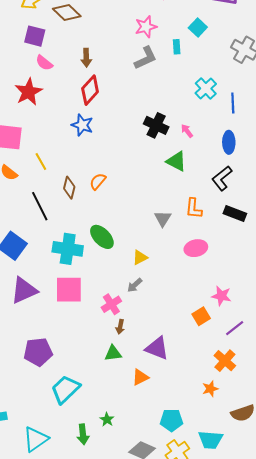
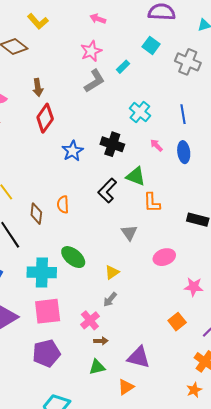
cyan square: (198, 28) -> (151, 45), moved
cyan rectangle: (177, 47) -> (123, 67), turned 56
cyan cross: (206, 89) -> (140, 112), moved
blue star: (82, 125) -> (73, 151), moved, turned 30
pink arrow: (187, 131) -> (156, 145), moved
black L-shape: (222, 178) -> (107, 190), moved
orange semicircle: (98, 181) -> (63, 204), turned -36
orange L-shape: (194, 208) -> (152, 203), moved
pink star: (221, 296) -> (194, 287), moved
brown arrow: (120, 327) -> (101, 341), turned -96
purple pentagon: (38, 352) -> (46, 353), moved

